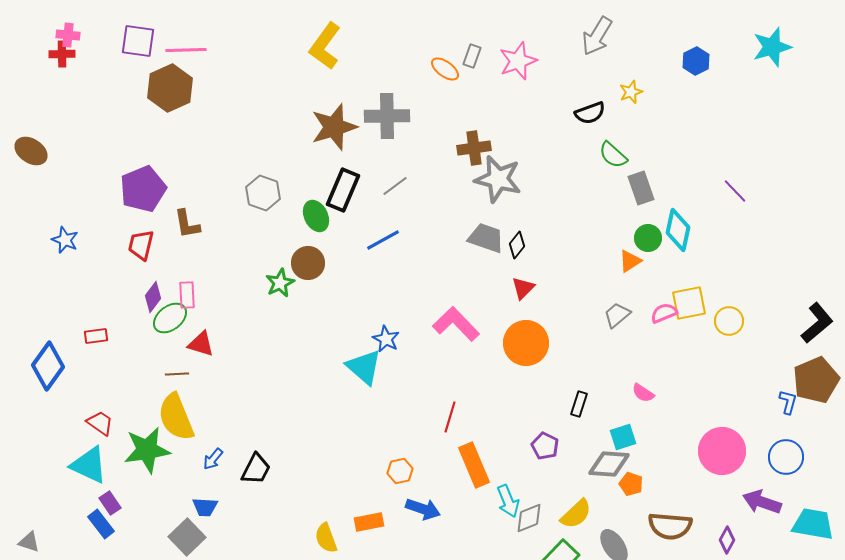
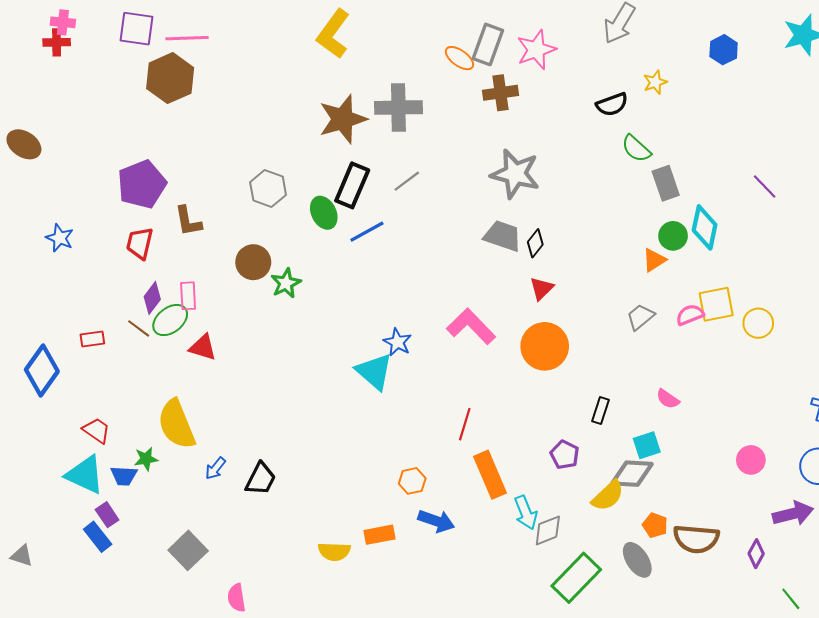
gray rectangle: (472, 56) -> (488, 44), size x1.6
brown cross: (474, 148) -> (500, 93), moved
blue line: (383, 240) -> (367, 232), moved
brown circle: (308, 263) -> (253, 262), moved
brown line: (177, 374) -> (139, 328), moved, turned 40
green star: (147, 450) -> (146, 459), size x0.5
pink circle: (722, 451) -> (751, 460), size x0.6
orange pentagon: (631, 484) -> (655, 525), moved
purple arrow: (762, 502) -> (793, 514), turned 147
blue trapezoid: (205, 507) -> (124, 476), moved
yellow semicircle: (576, 514) -> (608, 496), moved
yellow semicircle: (326, 538) -> (334, 551), turned -68

